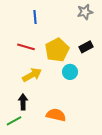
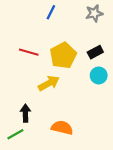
blue line: (35, 17) -> (51, 12), moved, turned 32
cyan circle: (70, 72) -> (99, 75), moved
yellow arrow: (32, 75) -> (49, 83), moved

